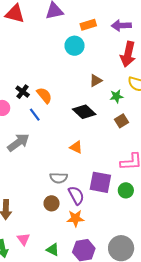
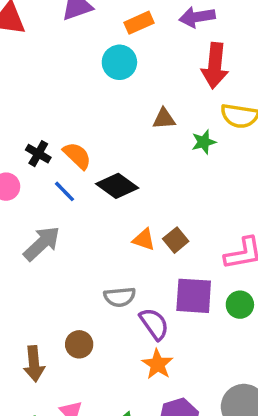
brown triangle: (96, 81) -> (164, 119), turned 32
black diamond: (84, 112) -> (117, 186), moved
brown square: (122, 121) -> (176, 240), moved
brown circle: (52, 203) -> (79, 344), moved
orange star: (75, 218) -> (158, 364), turned -30

